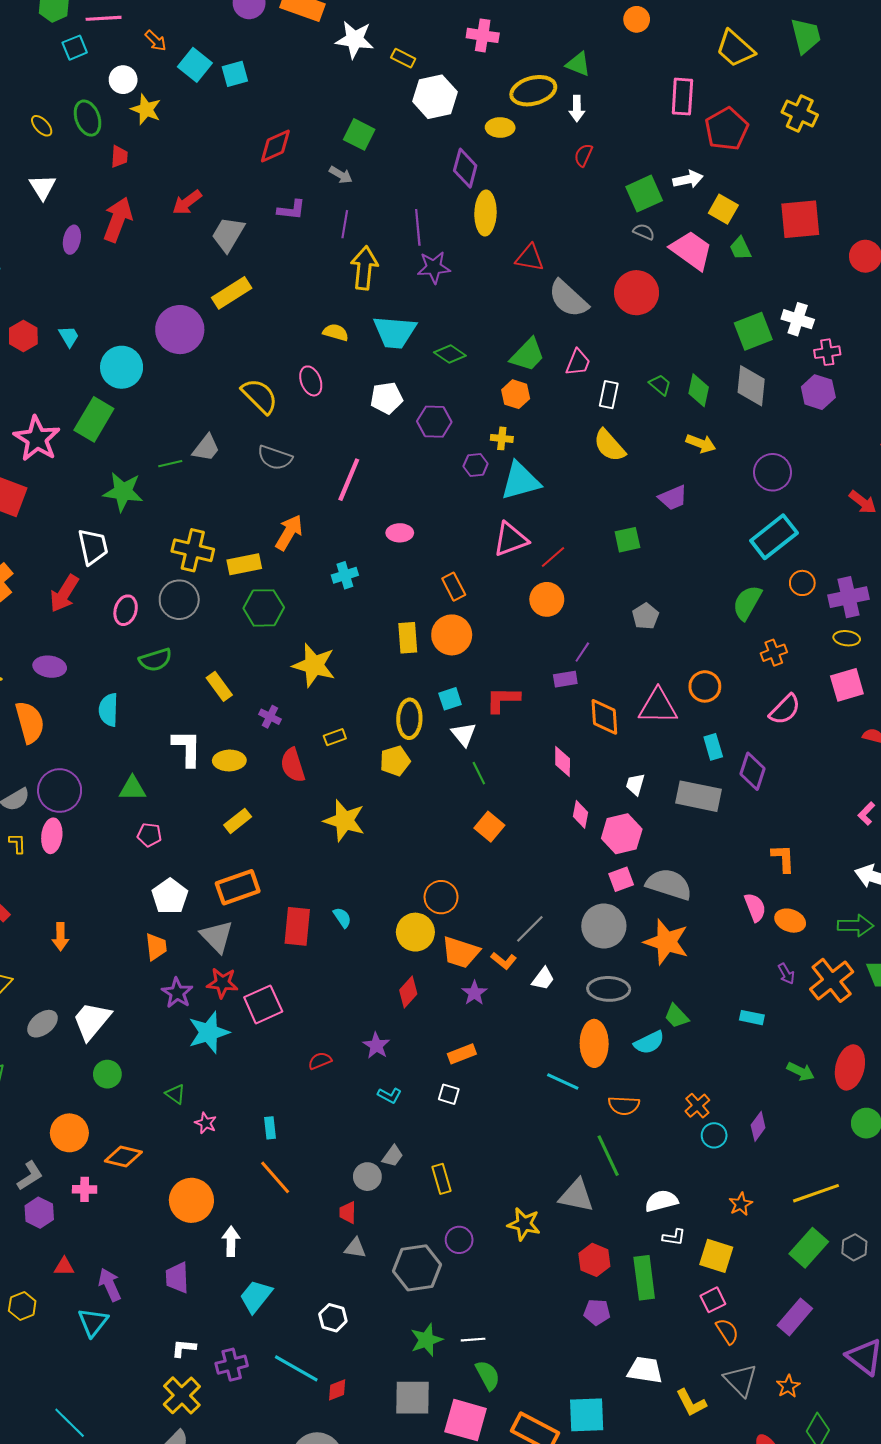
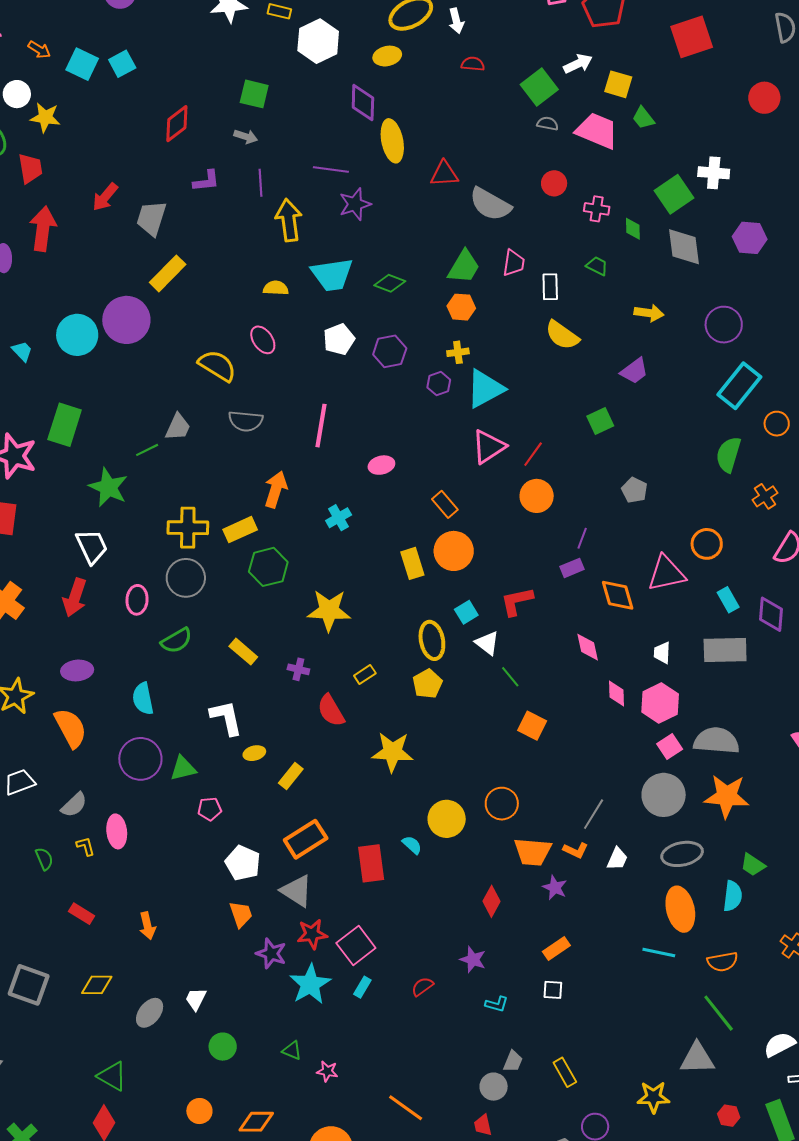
red semicircle: (583, 155) -> (473, 64), turned 85
red trapezoid: (119, 157) -> (30, 168), size x1.4
red square: (800, 219) -> (692, 37), moved
purple line: (418, 227) -> (331, 170), turned -64
red circle: (637, 293) -> (554, 183), size x0.6
pink cross: (827, 352) -> (597, 209), moved, turned 30
cyan circle: (122, 367) -> (77, 335), moved
green diamond: (699, 390) -> (633, 229), moved, size x0.7
green star: (123, 492) -> (108, 487), turned 30
yellow ellipse: (229, 761) -> (254, 753), moved, size x0.7
purple circle: (60, 791) -> (140, 759), moved
yellow circle: (415, 932) -> (447, 819), moved
white trapezoid: (92, 1021) -> (196, 999), size x0.6
cyan semicircle: (649, 1042) -> (733, 896), turned -44
cyan rectangle: (270, 1128) -> (362, 987), moved, turned 50
orange circle: (69, 1133) -> (199, 1111), size x0.7
red hexagon: (594, 1260) -> (729, 1116), size x0.7

